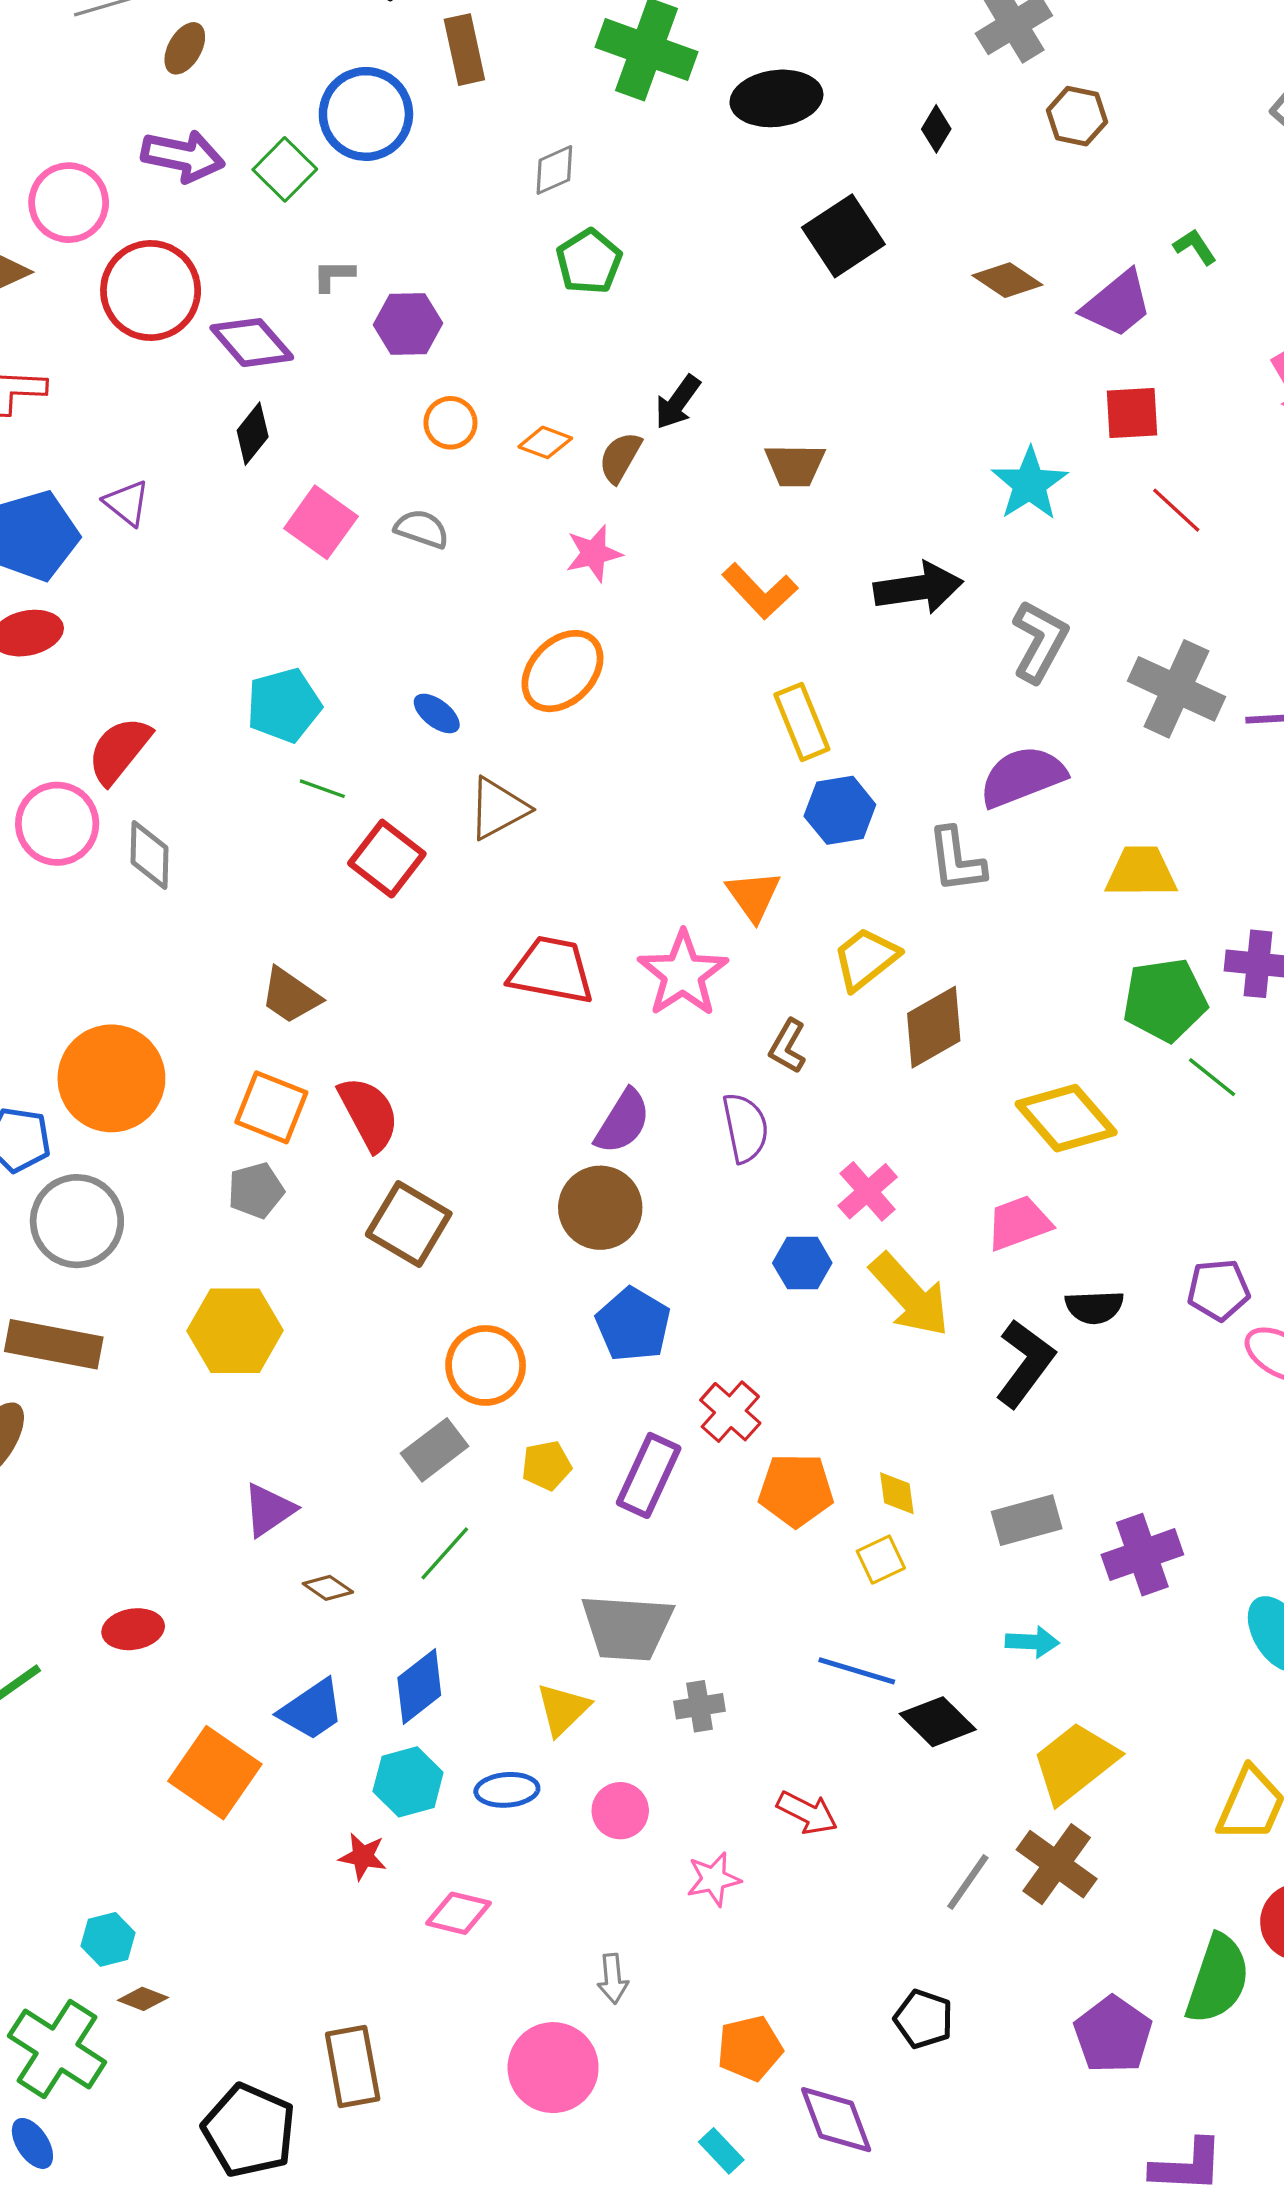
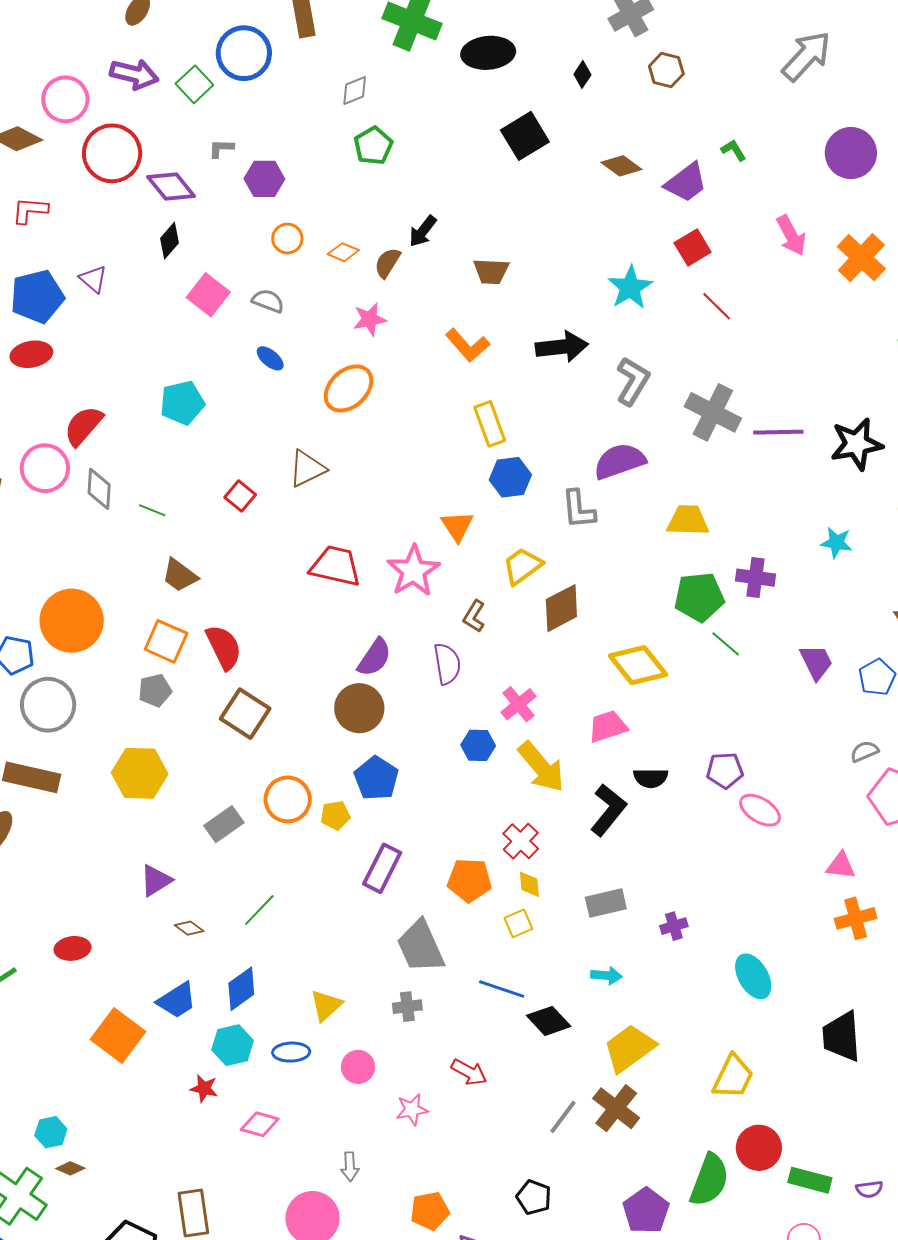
red square: (1132, 413) -> (693, 248), turned -30
blue ellipse: (437, 713) -> (270, 358), moved
green line: (322, 789) -> (152, 510), moved
red square: (387, 859) -> (240, 496), size x0.7
red cross: (730, 1412) -> (521, 841), moved
gray rectangle: (435, 1450) -> (224, 824), moved
yellow pentagon: (546, 1465) -> (335, 815), moved
purple cross: (1142, 1555) -> (674, 926), size x0.6
gray trapezoid: (627, 1627) -> (420, 947), moved, turned 60

